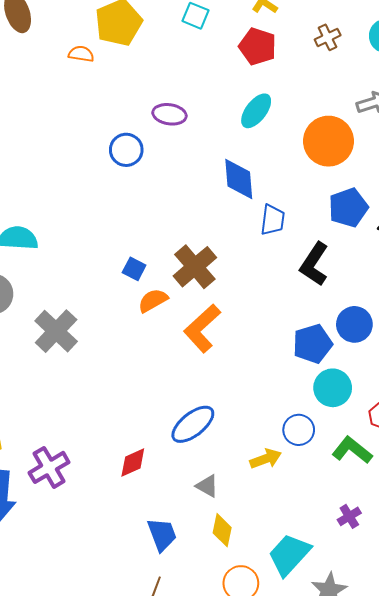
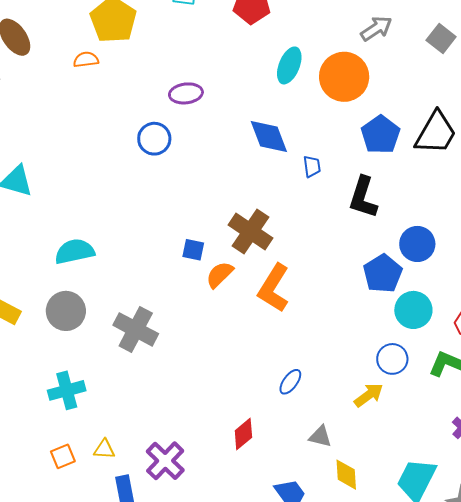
cyan ellipse: (256, 111) -> (289, 65), moved
blue trapezoid: (273, 220) -> (312, 166), size x0.7
blue ellipse: (193, 424) -> (290, 382), size x0.6

